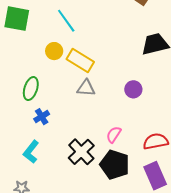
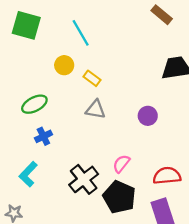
yellow rectangle: (80, 60) -> (92, 78), size x0.6
green ellipse: (31, 89) -> (34, 104), turned 40

